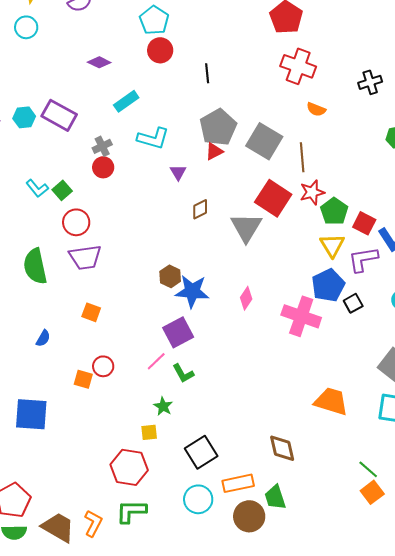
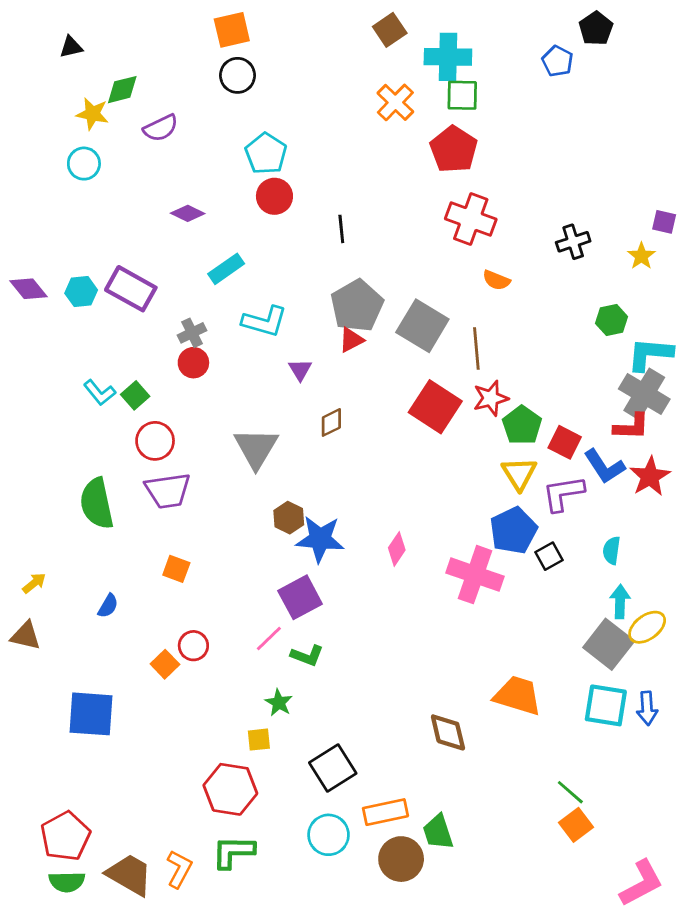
gray triangle: (246, 227) -> (256, 448), moved
green L-shape: (183, 373) -> (307, 656), turned -40
orange square: (83, 379) -> (165, 664), turned 30
brown diamond: (282, 448) -> (448, 732), moved

